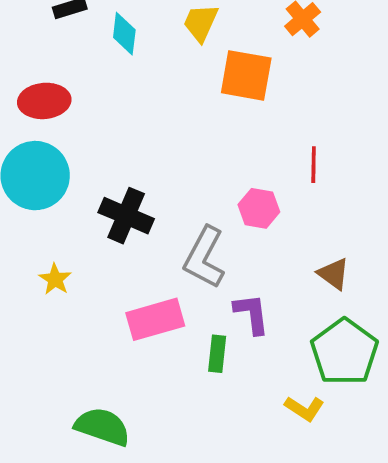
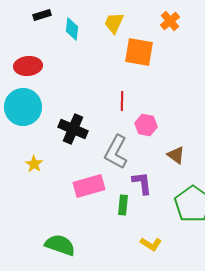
red line: (314, 165) -> (122, 101), moved
brown triangle: (334, 274) -> (176, 155), moved
yellow L-shape: (304, 408) -> (151, 244), moved

